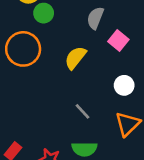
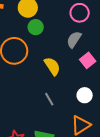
yellow semicircle: (75, 58) -> (52, 66), turned 96
gray line: (83, 111) -> (49, 99), moved

